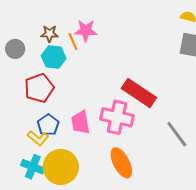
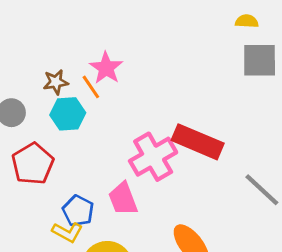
pink star: (86, 31) -> (106, 68), turned -30
red pentagon: (39, 88) -> (33, 164), moved
pink cross: (117, 117) -> (153, 157), moved, turned -32

